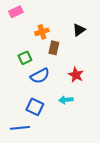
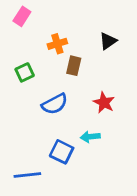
pink rectangle: (16, 12) -> (22, 16), turned -32
green square: (25, 58) -> (25, 72), moved
blue square: (35, 107) -> (62, 152), moved

